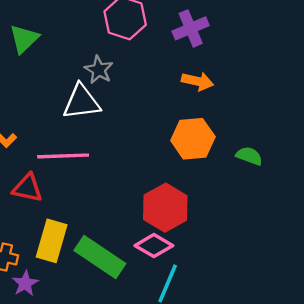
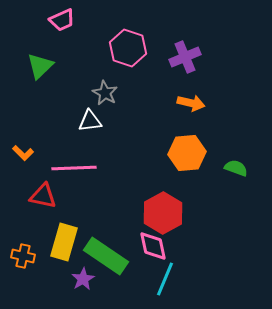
white triangle: (81, 102) -> (90, 121), size x0.7
pink diamond: (154, 246) -> (153, 246), turned 48
purple star: (25, 283) -> (83, 279), moved

